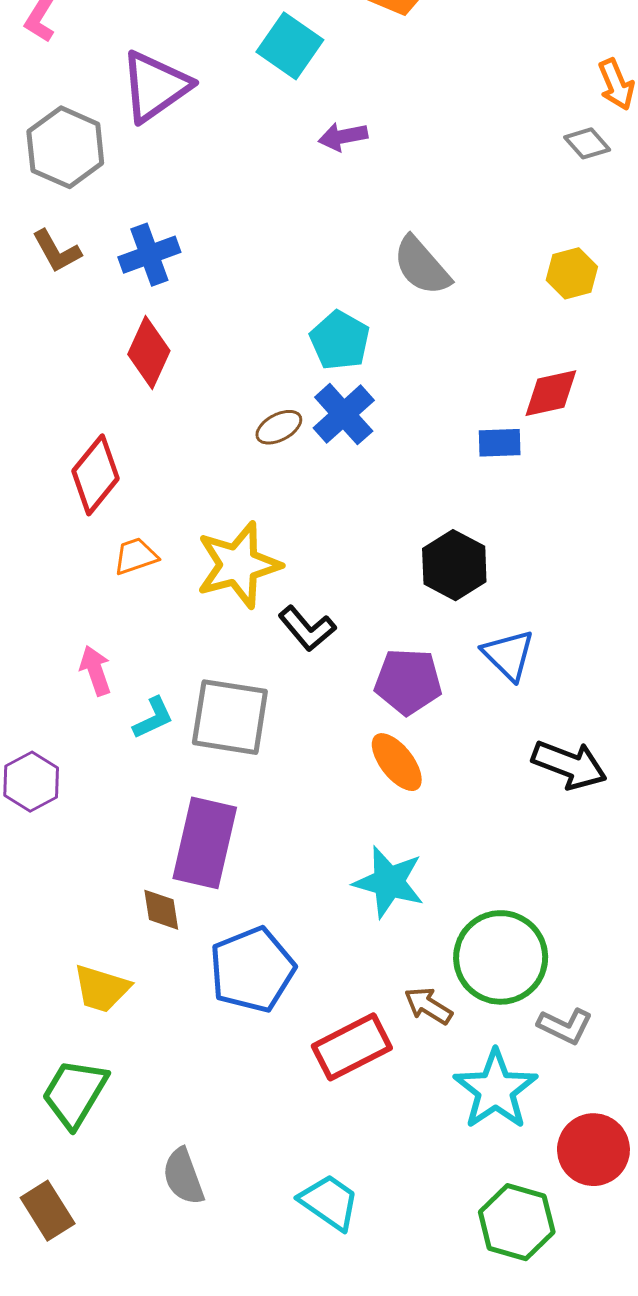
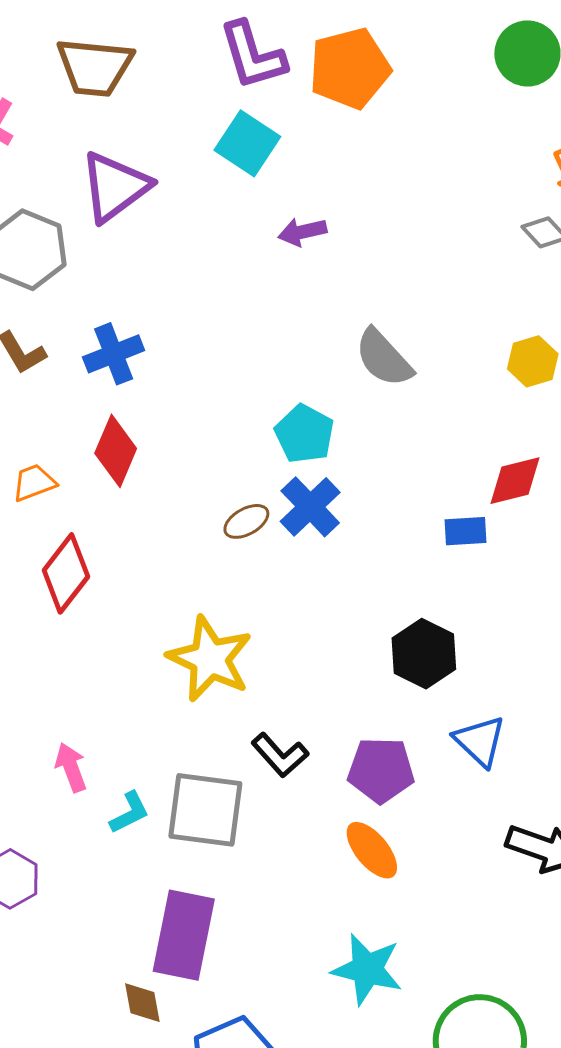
orange trapezoid: (136, 556) -> (34, 483), moved
yellow star: (238, 565) -> (210, 659), turned -30
black L-shape: (307, 628) -> (280, 755), moved

